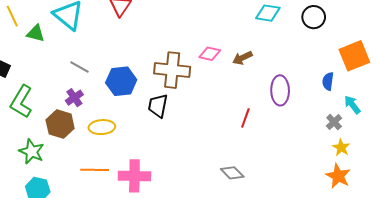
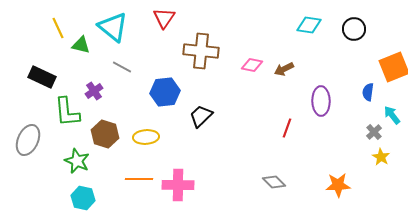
gray line: (79, 67) -> (122, 67), moved
brown cross: (172, 70) -> (201, 51), moved
purple cross: (74, 98) -> (94, 91), moved
green L-shape: (21, 102) -> (67, 112), turned -36
black trapezoid: (158, 106) -> (201, 116), turned 35
orange star: (338, 176) -> (338, 185), moved, turned -30

